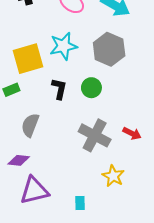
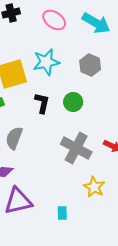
gray hexagon: (109, 49) -> (90, 65), size x0.7

